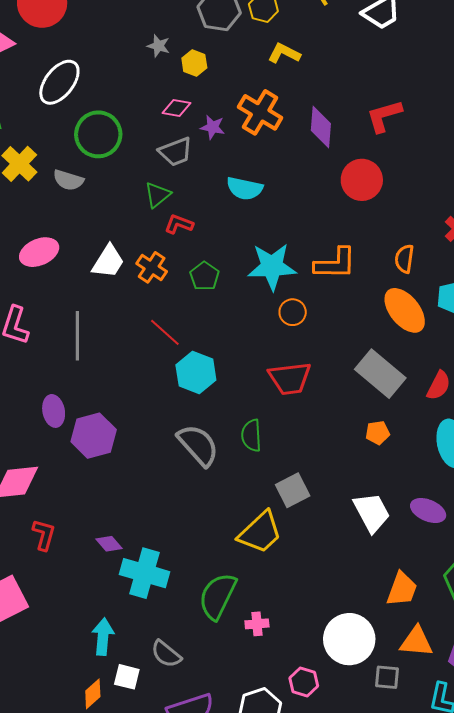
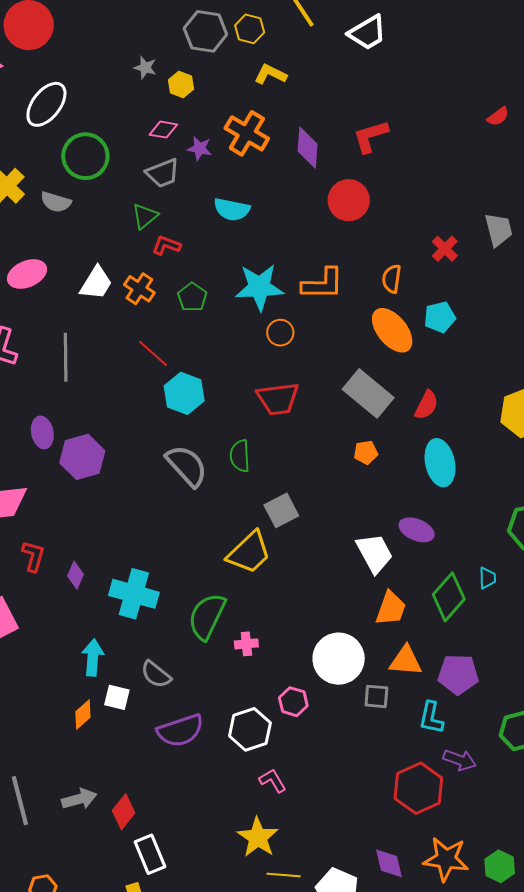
white trapezoid: (372, 512) -> (375, 553), moved
purple diamond: (109, 544) -> (76, 575), moved, turned 64

